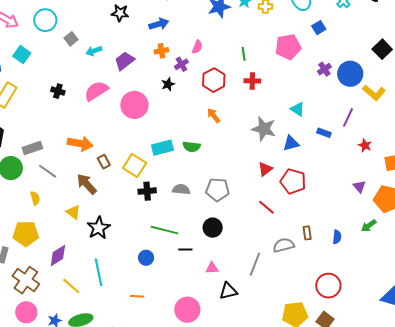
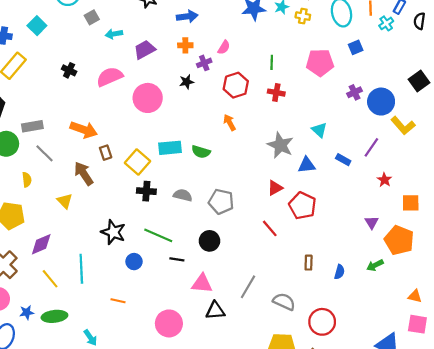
black star: (99, 228) -> (113, 232), moved, turned -30
gray semicircle: (284, 245) -> (284, 302), moved, turned 30
pink triangle: (212, 268) -> (202, 284), size x1.5

